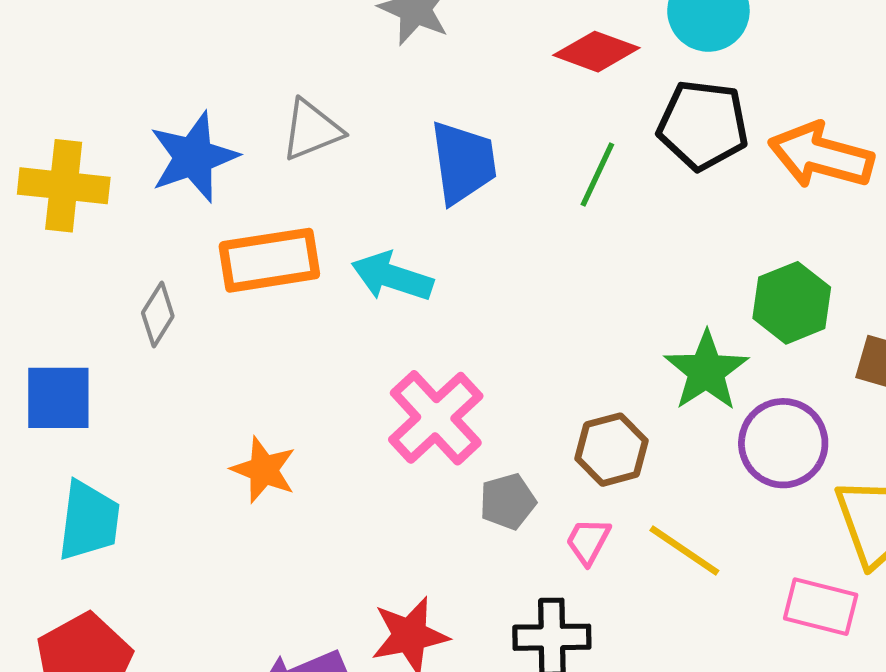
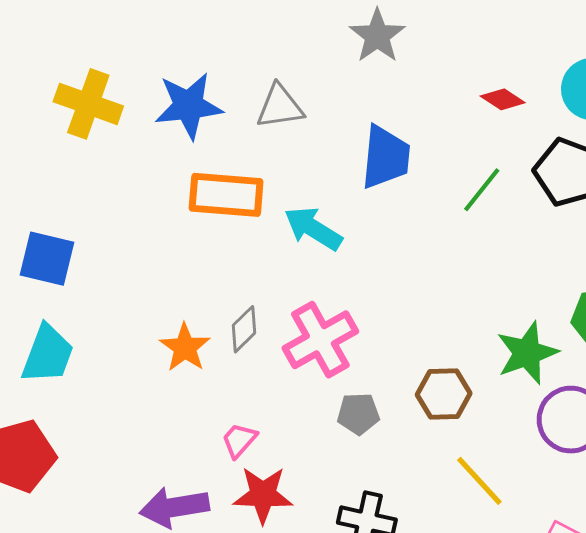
red diamond: (596, 52) -> (503, 99), size x0.7
gray diamond: (158, 315) -> (244, 329), moved
pink trapezoid: (588, 541) -> (239, 440), moved

